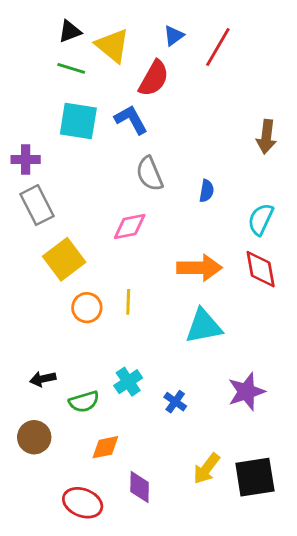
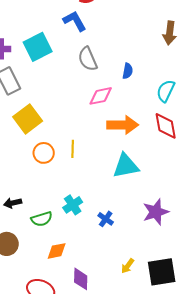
cyan square: (78, 121) -> (38, 47), moved, turned -36
pink diamond: (130, 226) -> (101, 96), moved
yellow arrow: (207, 469) -> (128, 266), size x0.7

